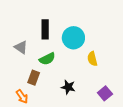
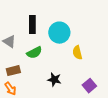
brown rectangle: (34, 78) -> (13, 71), moved, turned 56

